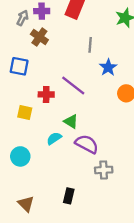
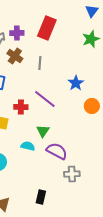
gray line: (90, 45) -> (40, 63), moved
green triangle: (71, 122) -> (43, 131), turned 32
cyan semicircle: (54, 138) -> (28, 146), turned 48

